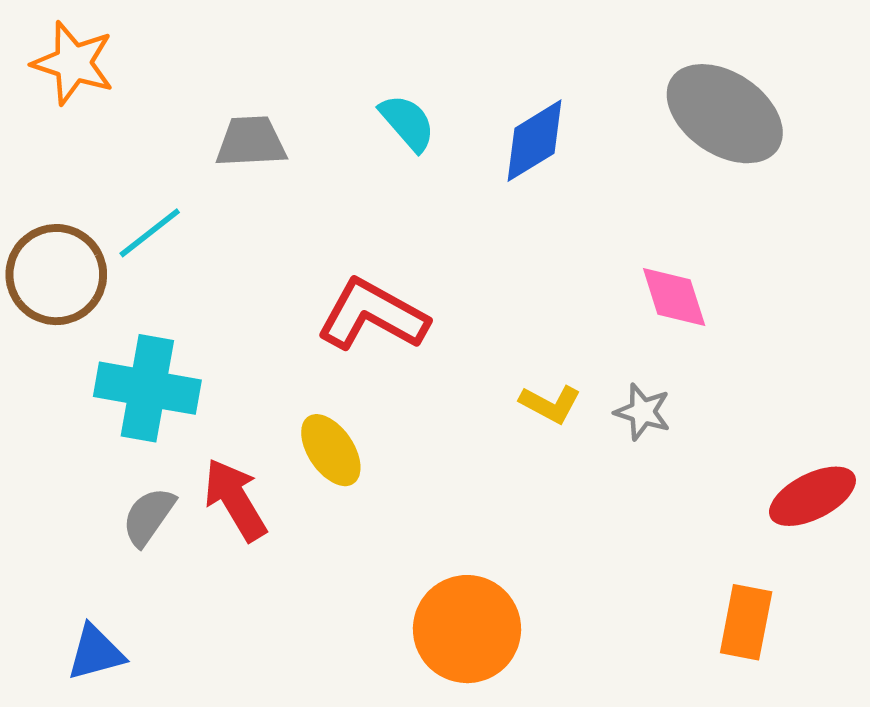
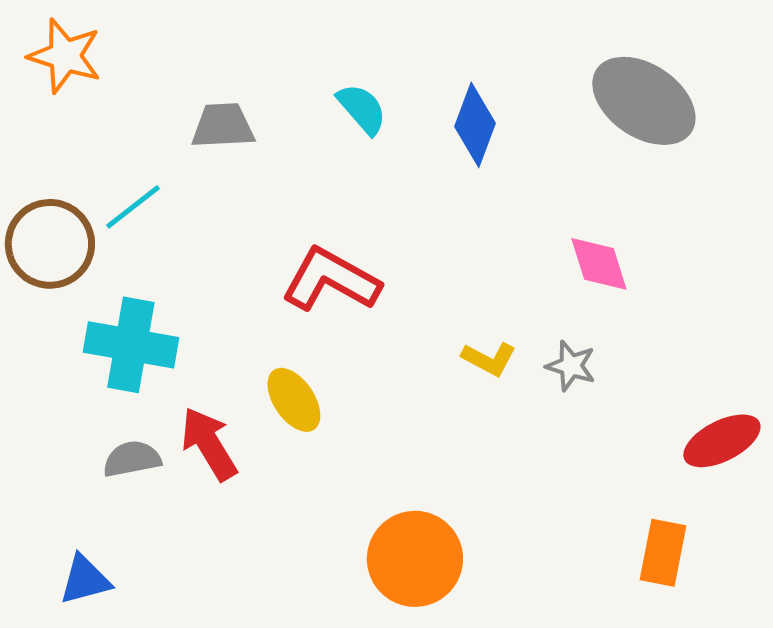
blue diamond: (535, 141) -> (475, 125), turned -38
gray semicircle: (149, 517) -> (132, 459), turned 44

